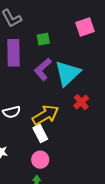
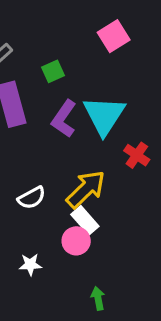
pink circle: (40, 160) -> (76, 241), moved

